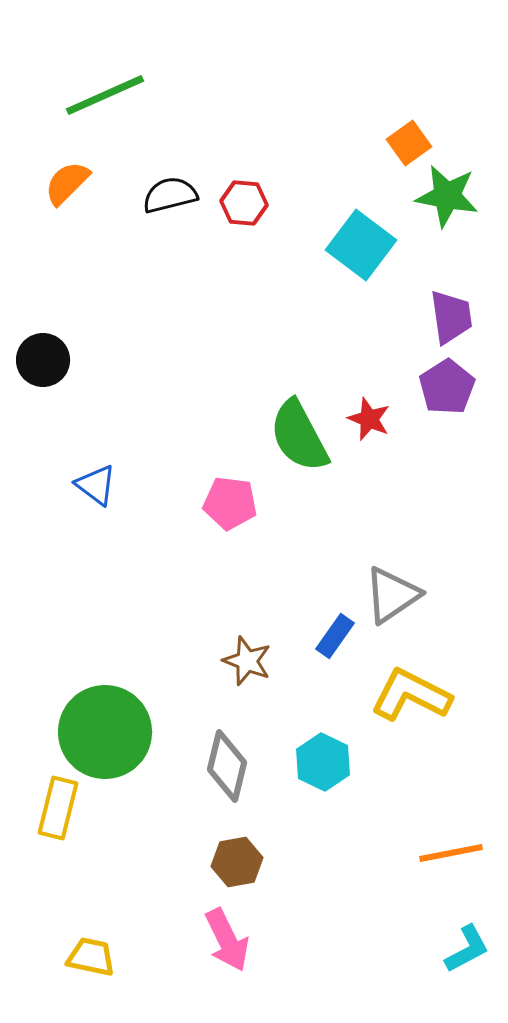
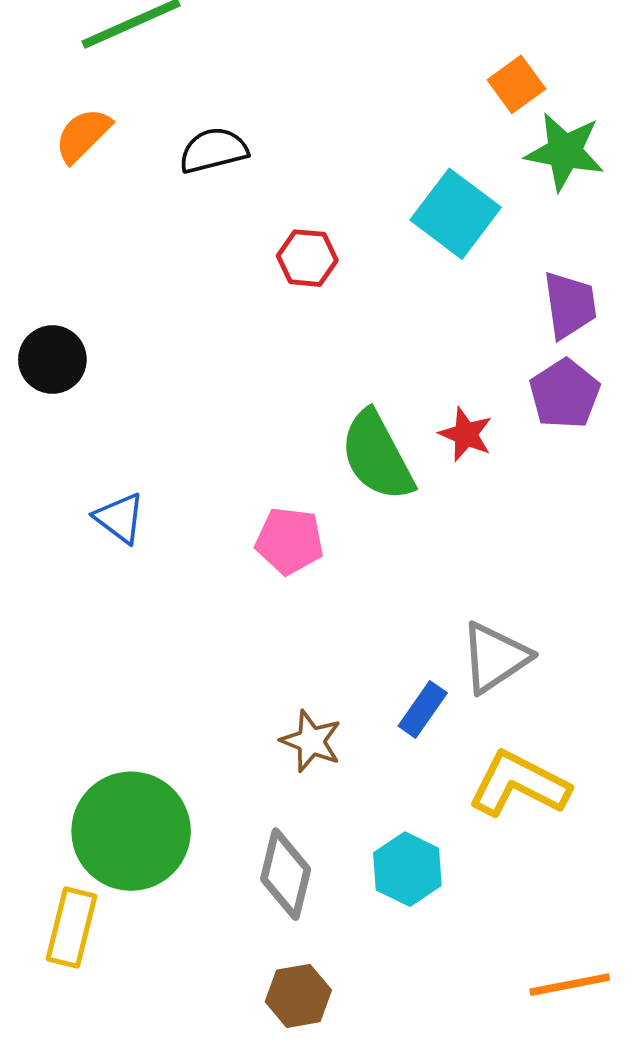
red hexagon: (244, 203) -> (307, 258), moved

